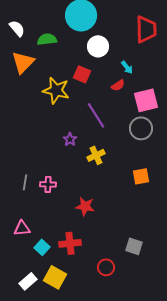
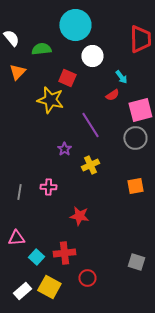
orange triangle: (23, 62) -> (17, 72), size x0.7
red square: (82, 74) -> (67, 78), moved
pink cross: (48, 184) -> (48, 187), moved
gray square: (134, 246) -> (136, 262), moved
red circle: (106, 267) -> (87, 278), moved

